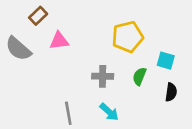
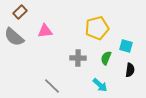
brown rectangle: (38, 16) -> (20, 12), moved
cyan arrow: (109, 112) -> (100, 85), moved
gray line: (68, 113) -> (52, 86), turned -36

